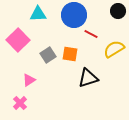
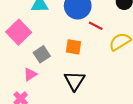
gray square: (48, 55) -> (42, 54), moved
black triangle: (88, 78) -> (75, 81), moved, turned -40

